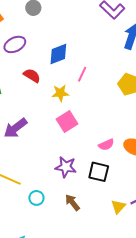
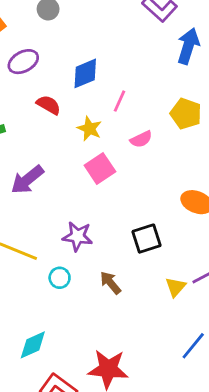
yellow star: (60, 93) -> (89, 129), turned 30
pink semicircle: (106, 145) -> (141, 139), moved
purple star: (66, 167) -> (78, 236), moved
black square: (99, 172) -> (147, 239), turned -30

